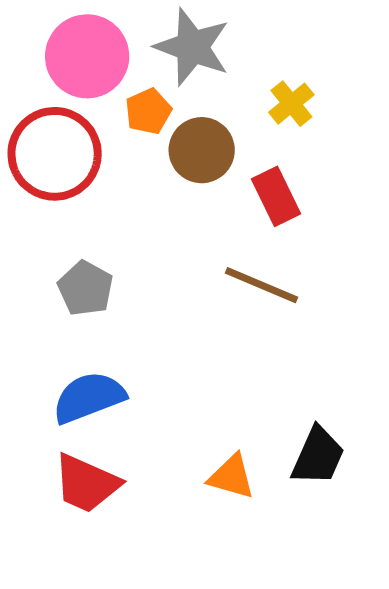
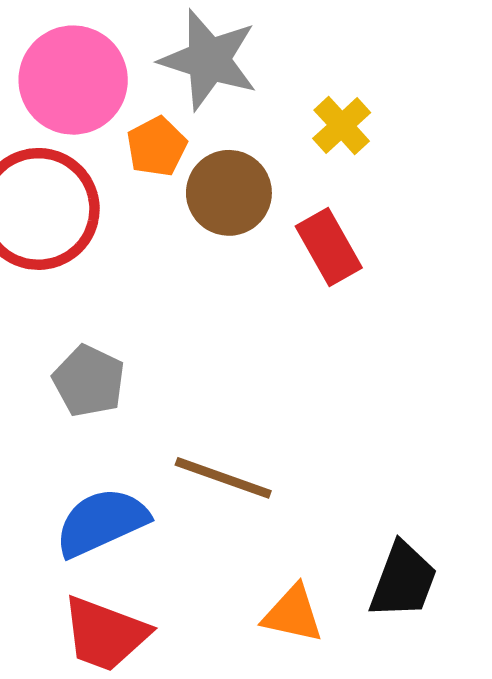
brown line: (262, 285) -> (223, 478), moved

